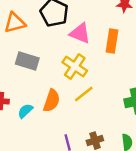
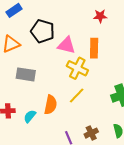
yellow cross: (75, 67) -> (77, 68), moved

